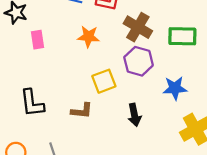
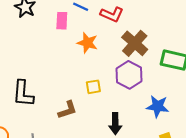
pink rectangle: (37, 40) -> (62, 21), moved
yellow square: (104, 81) -> (93, 87), size x0.7
brown L-shape: (82, 111) -> (67, 110), turned -35

